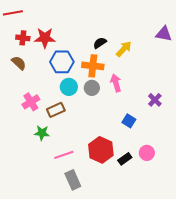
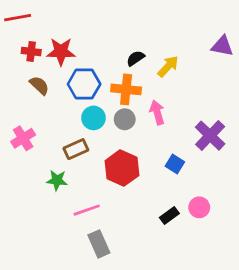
brown semicircle: (19, 63) -> (39, 85), moved
purple cross: (155, 100) -> (210, 136), size x1.6
pink cross: (31, 102) -> (23, 138), moved
red hexagon: (101, 150) -> (122, 168), moved

